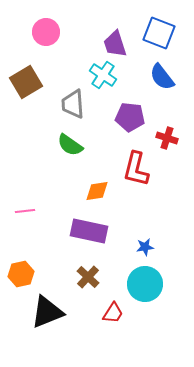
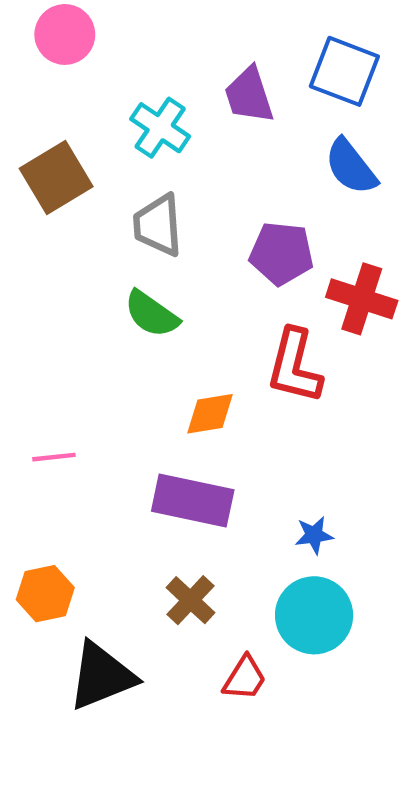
pink circle: (46, 32) -> (65, 34), moved
cyan cross: (103, 75) -> (160, 128), moved
red cross: (167, 138) -> (362, 299), size x1.4

